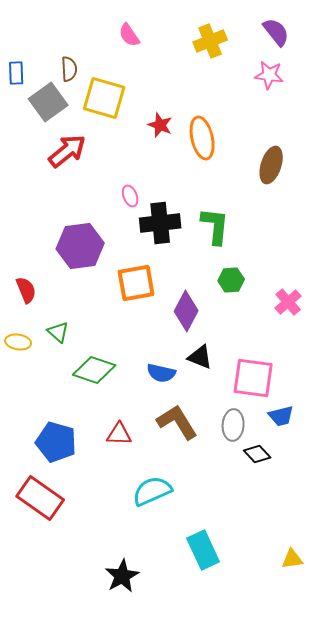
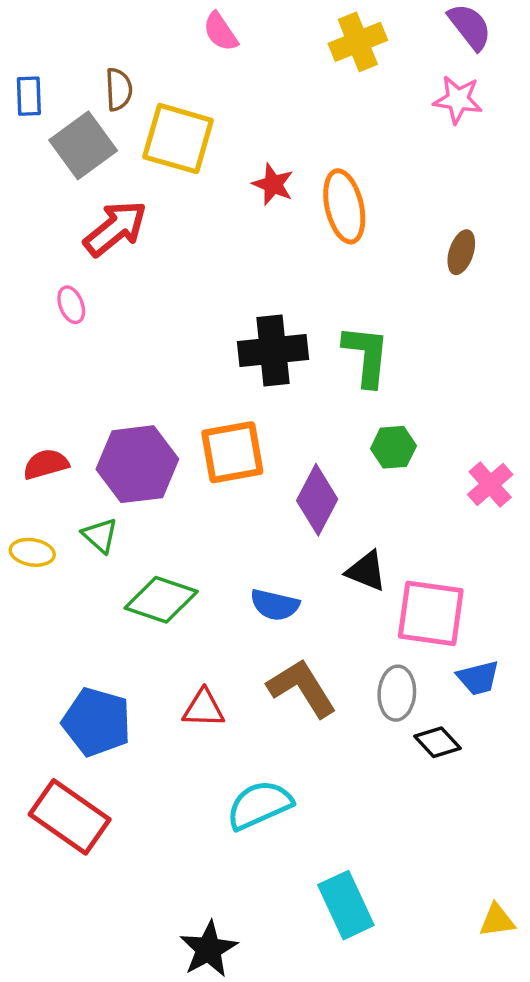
brown ellipse: (271, 165) -> (461, 252), size x0.7
pink ellipse: (130, 196) -> (71, 305), moved
purple hexagon: (80, 246) -> (137, 464), moved
red semicircle: (26, 290) -> (46, 464), turned -84
black triangle: (200, 357) -> (366, 571), moved

